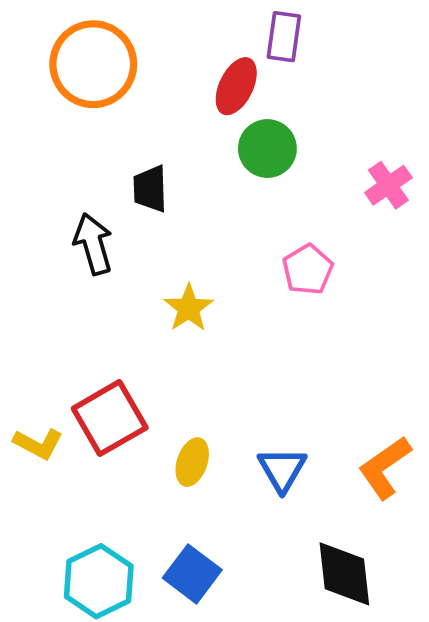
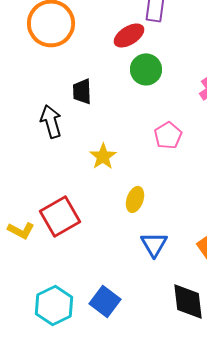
red ellipse: (236, 86) -> (129, 35), turned 32
yellow ellipse: (192, 462) -> (135, 199), moved

